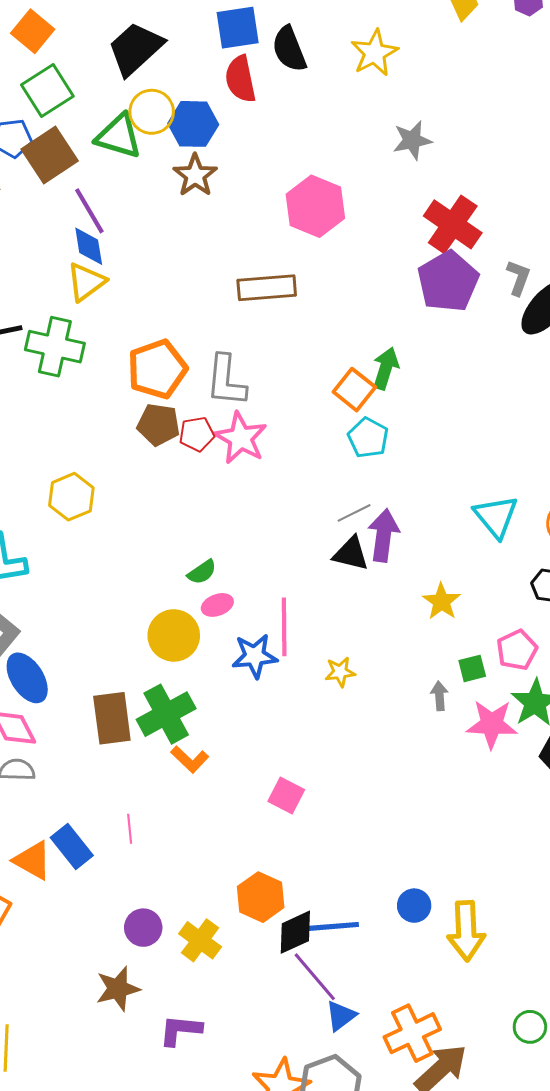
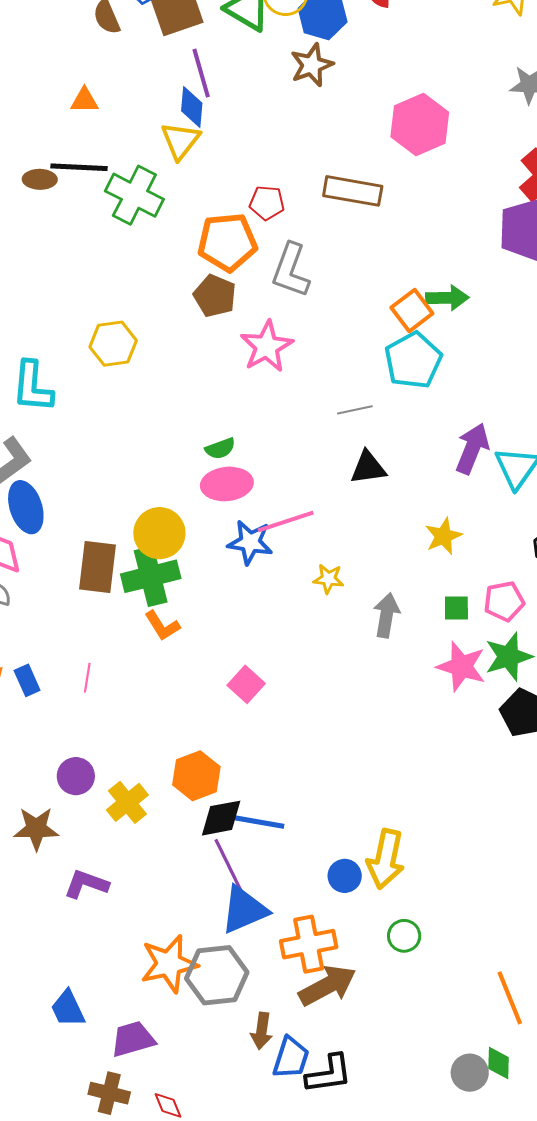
yellow triangle: (86, 282) -> (180, 141), turned -30
green arrow: (386, 368) -> (447, 298), turned 57
red pentagon: (197, 434) -> (267, 203), moved
pink star: (241, 438) -> (267, 346), moved
cyan pentagon: (368, 438) -> (413, 360), size x1.4
gray line: (354, 513) -> (355, 410), moved
purple arrow: (384, 535) -> (472, 449), moved
black triangle: (351, 554) -> (368, 468), turned -36
pink ellipse: (217, 605) -> (227, 484), size x1.6
pink line: (284, 627) -> (286, 522), turned 58
yellow circle: (174, 635) -> (159, 533), moved
gray arrow: (439, 696) -> (386, 615), moved, size x1.5
blue rectangle: (72, 847) -> (27, 680), size x0.7
blue circle: (414, 906) -> (345, 876), moved
blue triangle: (341, 1016) -> (244, 910), size x1.6
green circle: (530, 1027) -> (404, 936), moved

